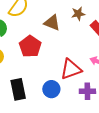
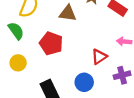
red triangle: (71, 69) -> (99, 57), size x0.7

